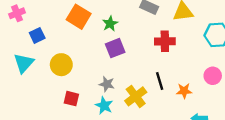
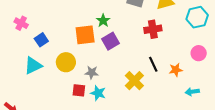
pink cross: (17, 13) -> (21, 23), turned -32
orange square: (79, 17) -> (85, 35), moved, turned -30
cyan triangle: (24, 63) -> (33, 65), turned 30
gray star: (107, 84) -> (92, 72), moved
cyan star: (104, 106) -> (98, 93), moved

